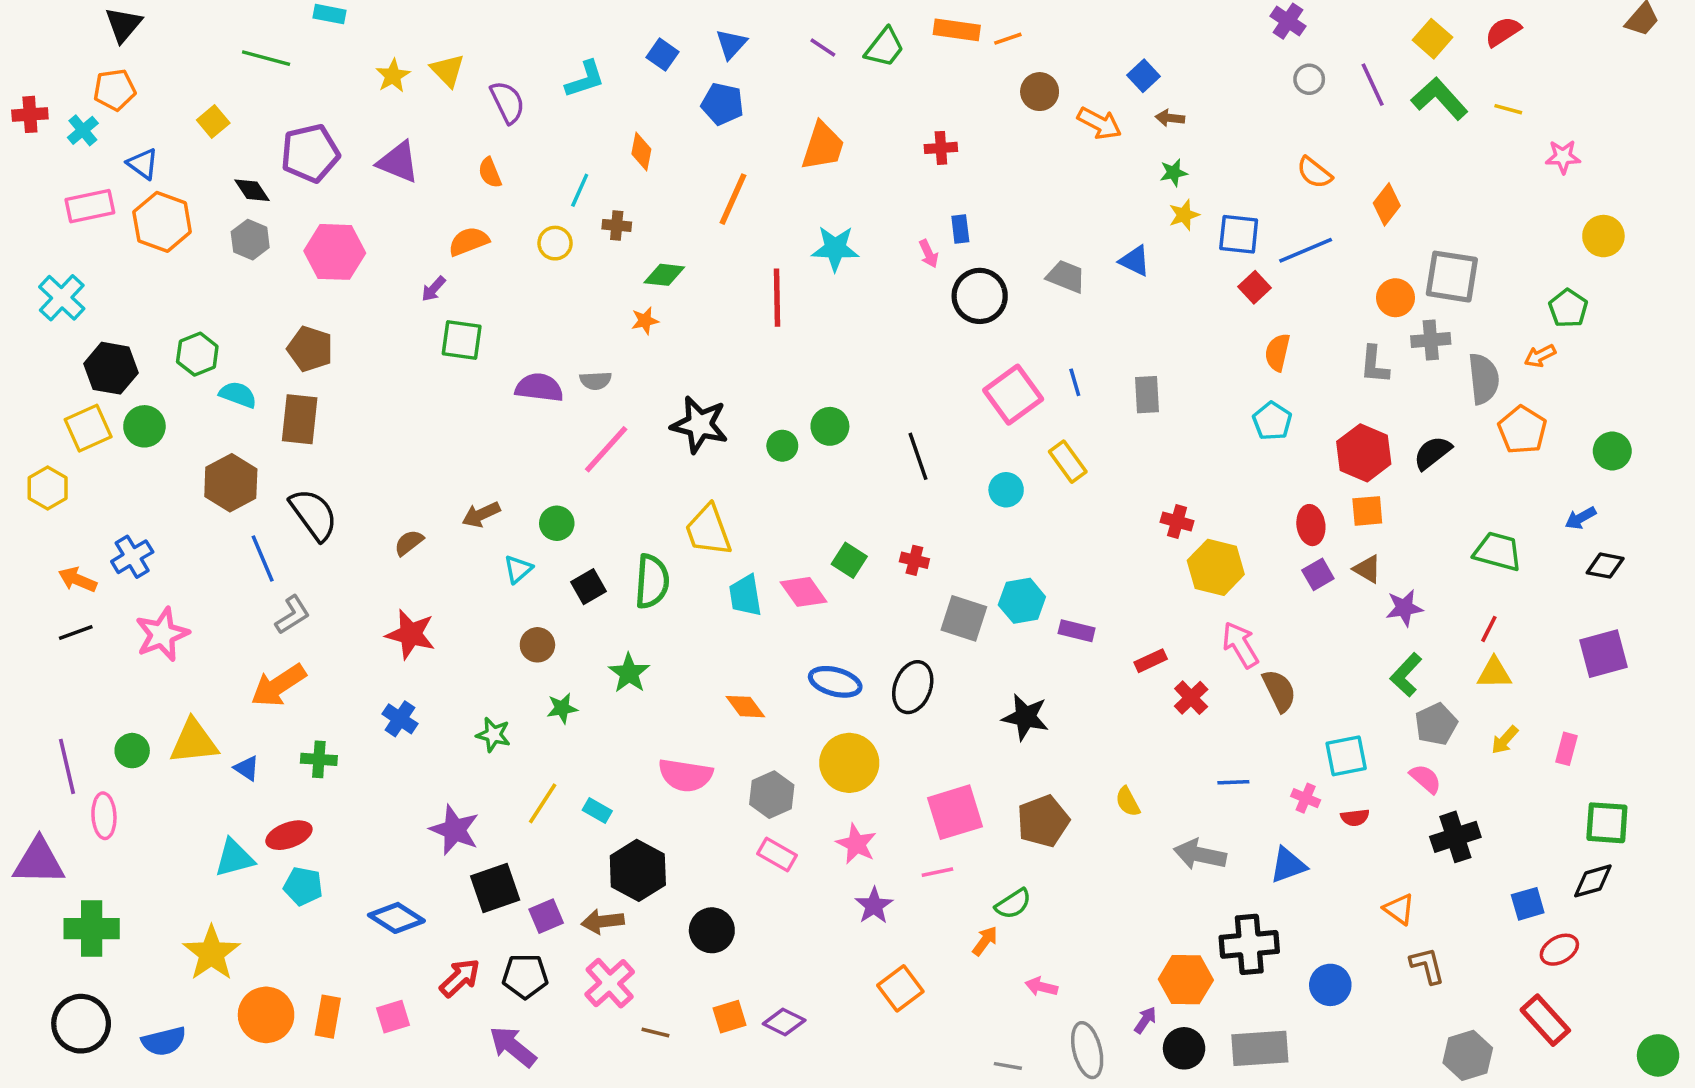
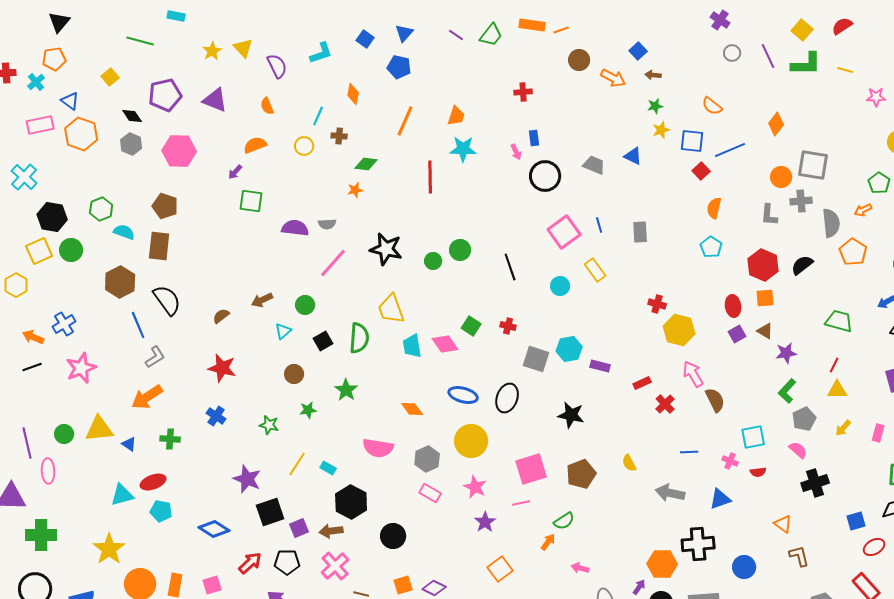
green L-shape: (1440, 99) -> (806, 64), turned 132
orange trapezoid: (823, 146) -> (456, 116), moved, size x0.7
orange semicircle: (1314, 173) -> (712, 106), moved

